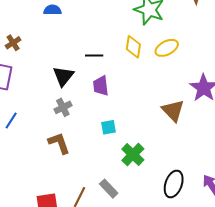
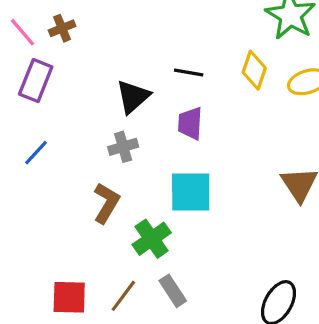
cyan square: (109, 127) -> (191, 192), size x1.8
brown L-shape: (59, 143) -> (106, 203), turned 40
green cross: (133, 155) -> (152, 239), moved

